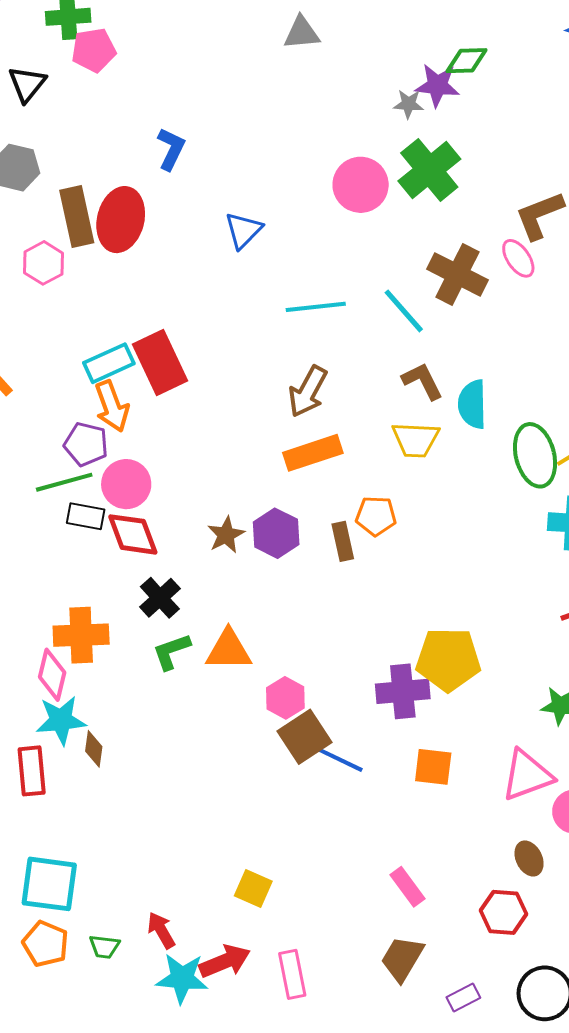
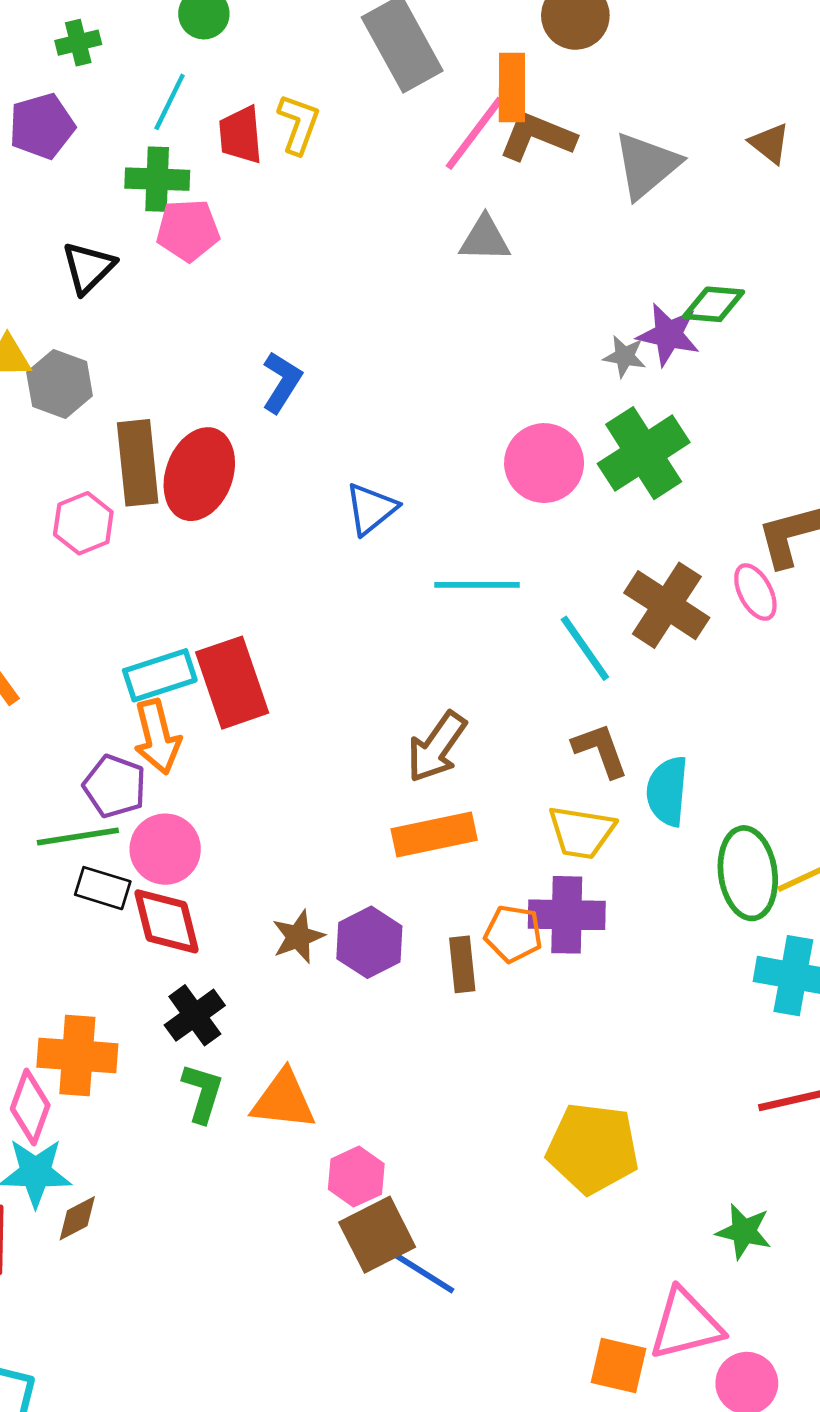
cyan line: (316, 307) -> (477, 585), moved
green L-shape: (171, 651) -> (203, 1093), turned 120
purple cross: (403, 691) -> (567, 915), moved
brown diamond: (94, 749) -> (77, 1218), turned 48
orange square: (433, 767) -> (619, 1366), moved

